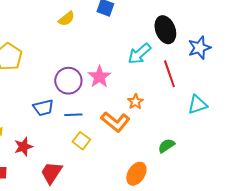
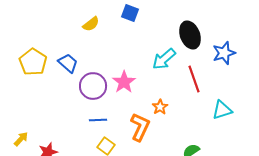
blue trapezoid: (43, 108) -> (68, 63), moved, turned -125
orange L-shape: (115, 122) -> (140, 127), turned -104

